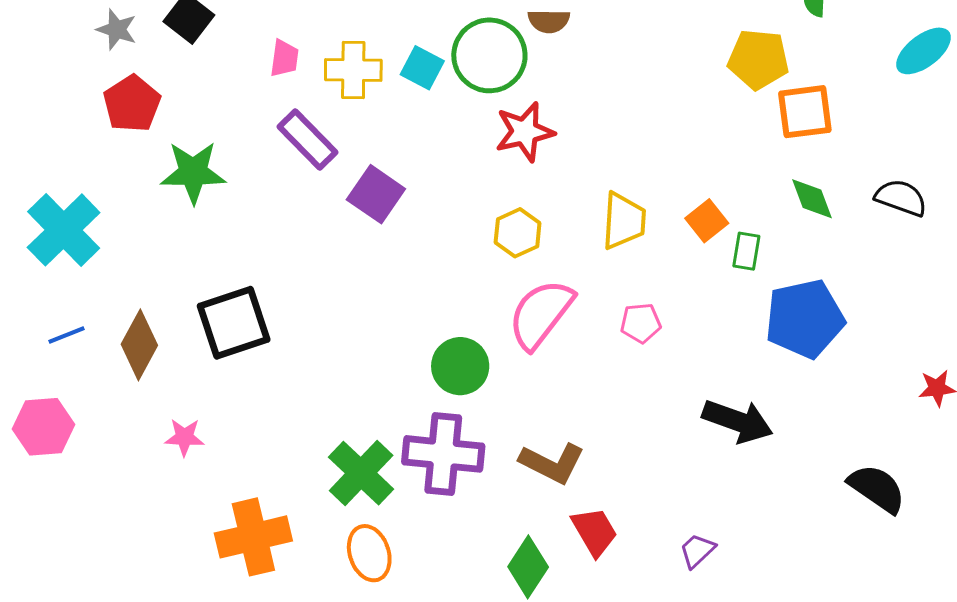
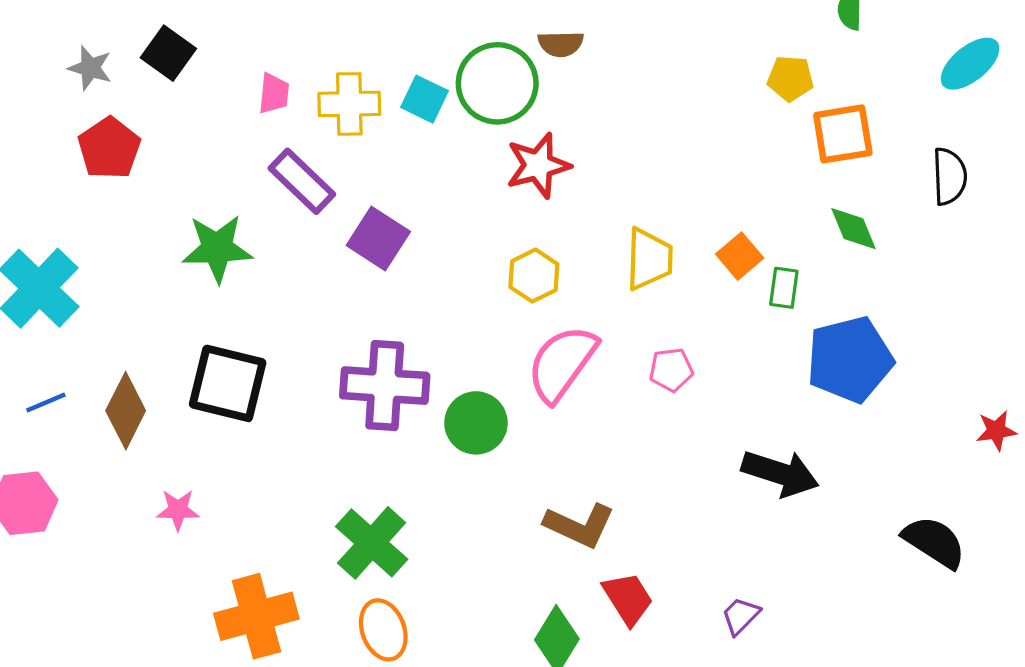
yellow pentagon: (758, 59) -> (790, 78), size x0.7
green star: (193, 172) -> (217, 248), moved
black semicircle: (901, 198) -> (949, 176), moved, turned 70
black square: (234, 323) -> (228, 383), turned 34
purple cross: (443, 454) -> (385, 386), moved

